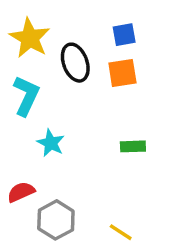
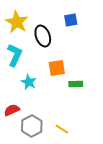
orange square: (122, 73) -> (57, 68), moved
yellow line: (121, 232) -> (62, 129), moved

